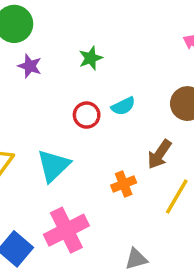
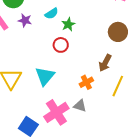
green star: (91, 58) -> (68, 24), moved
cyan semicircle: (123, 106) -> (52, 14), moved
gray triangle: (136, 259) -> (80, 106), moved, turned 40

